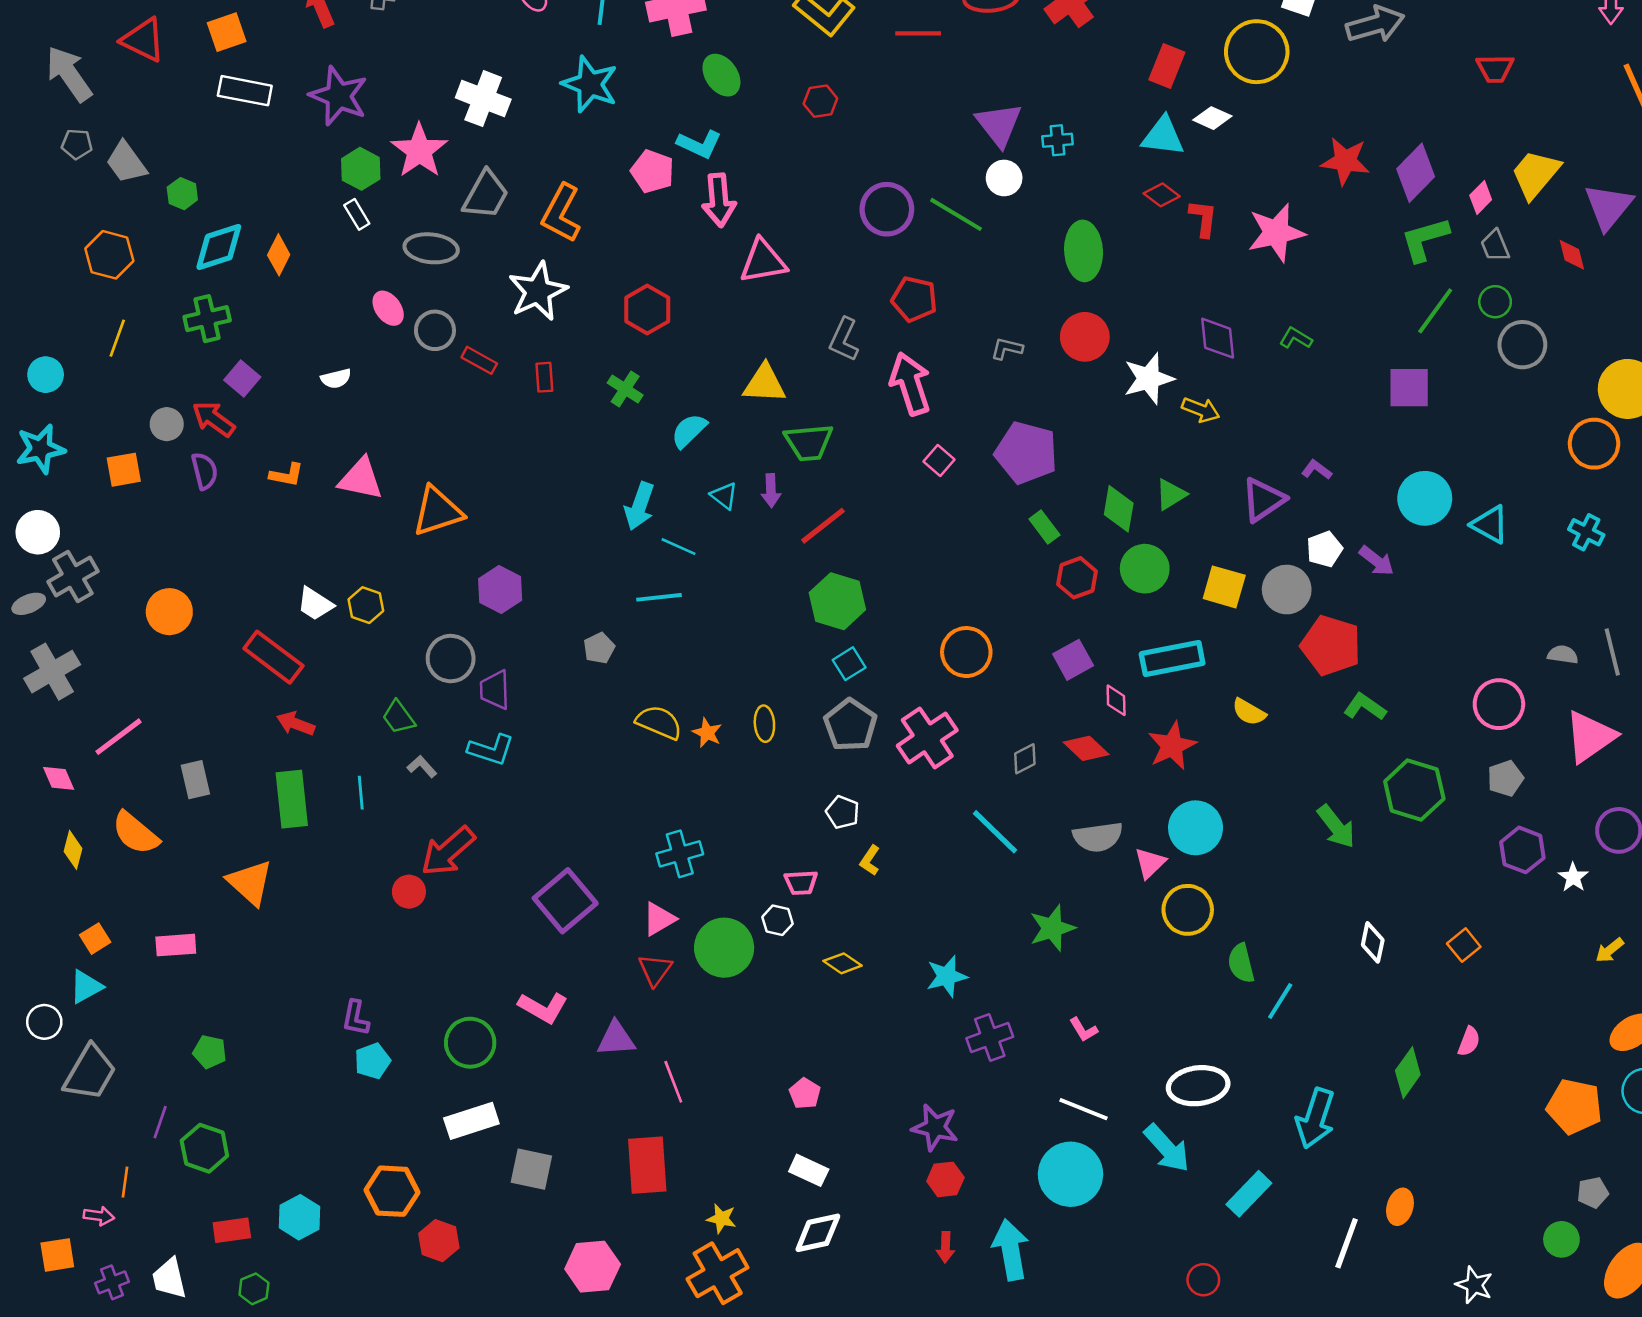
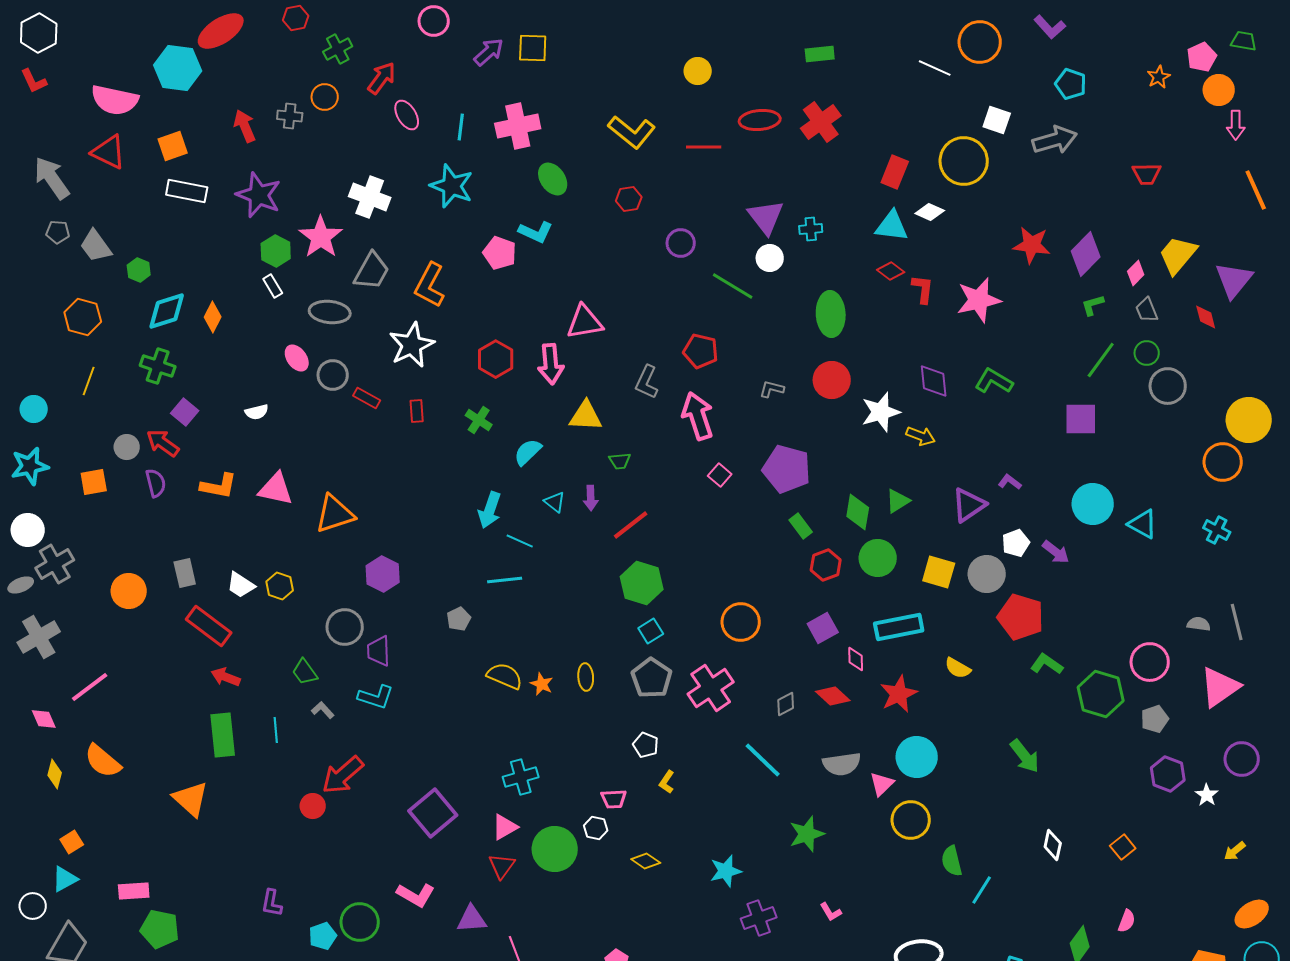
pink arrow: (719, 200) -> (551, 364), moved
purple circle: (887, 209) -> (681, 243), moved, size x0.7
green L-shape: (1425, 239) -> (1093, 305), size x0.6
green cross: (207, 319) -> (158, 366), turned 32
green L-shape: (1296, 338) -> (994, 381), size x1.5
green trapezoid: (809, 442) -> (620, 461), size x0.6
orange L-shape: (287, 475) -> (219, 486), size x1.4
gray rectangle: (195, 780) -> (185, 573), moved
green hexagon: (1414, 790) -> (1101, 694), moved
pink rectangle: (176, 945) -> (134, 891), moved
green pentagon: (210, 1052) -> (160, 929), size x1.5
cyan pentagon: (372, 1061) -> (323, 936), moved

